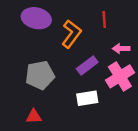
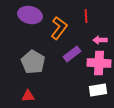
gray pentagon: (40, 75) -> (33, 62), turned -30
pink cross: (120, 76) -> (99, 63), turned 35
white rectangle: (87, 98) -> (98, 90), moved

